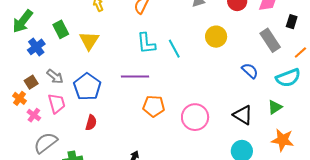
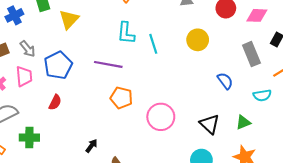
cyan semicircle: (288, 78) -> (262, 95), size x0.7

